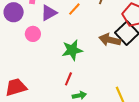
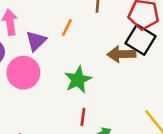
pink circle: (33, 34) -> (23, 73), size x1.6

